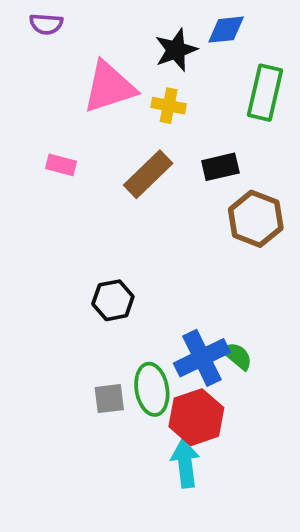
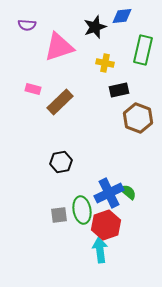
purple semicircle: (46, 24) -> (27, 25), moved
yellow cross: (169, 106) -> (105, 63), moved
brown rectangle: (148, 174) -> (60, 102), moved

